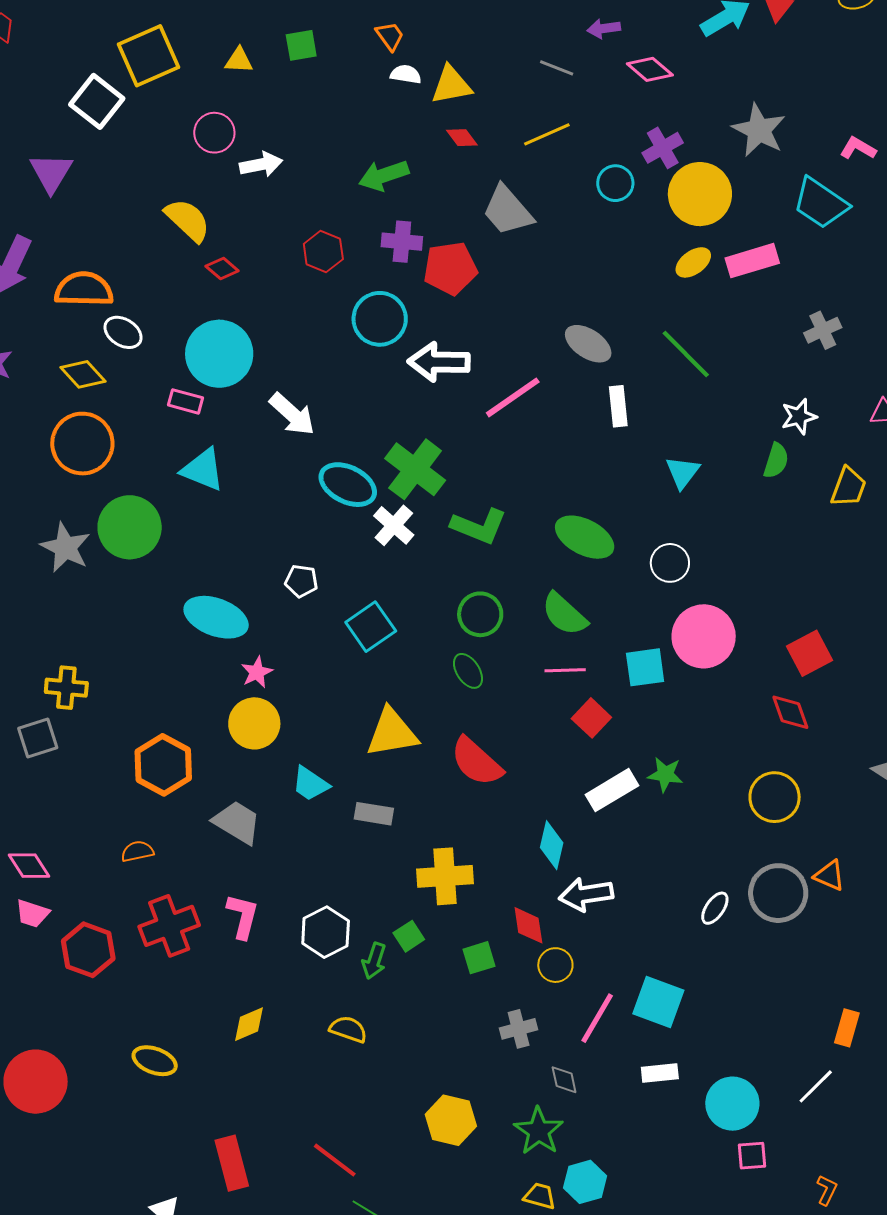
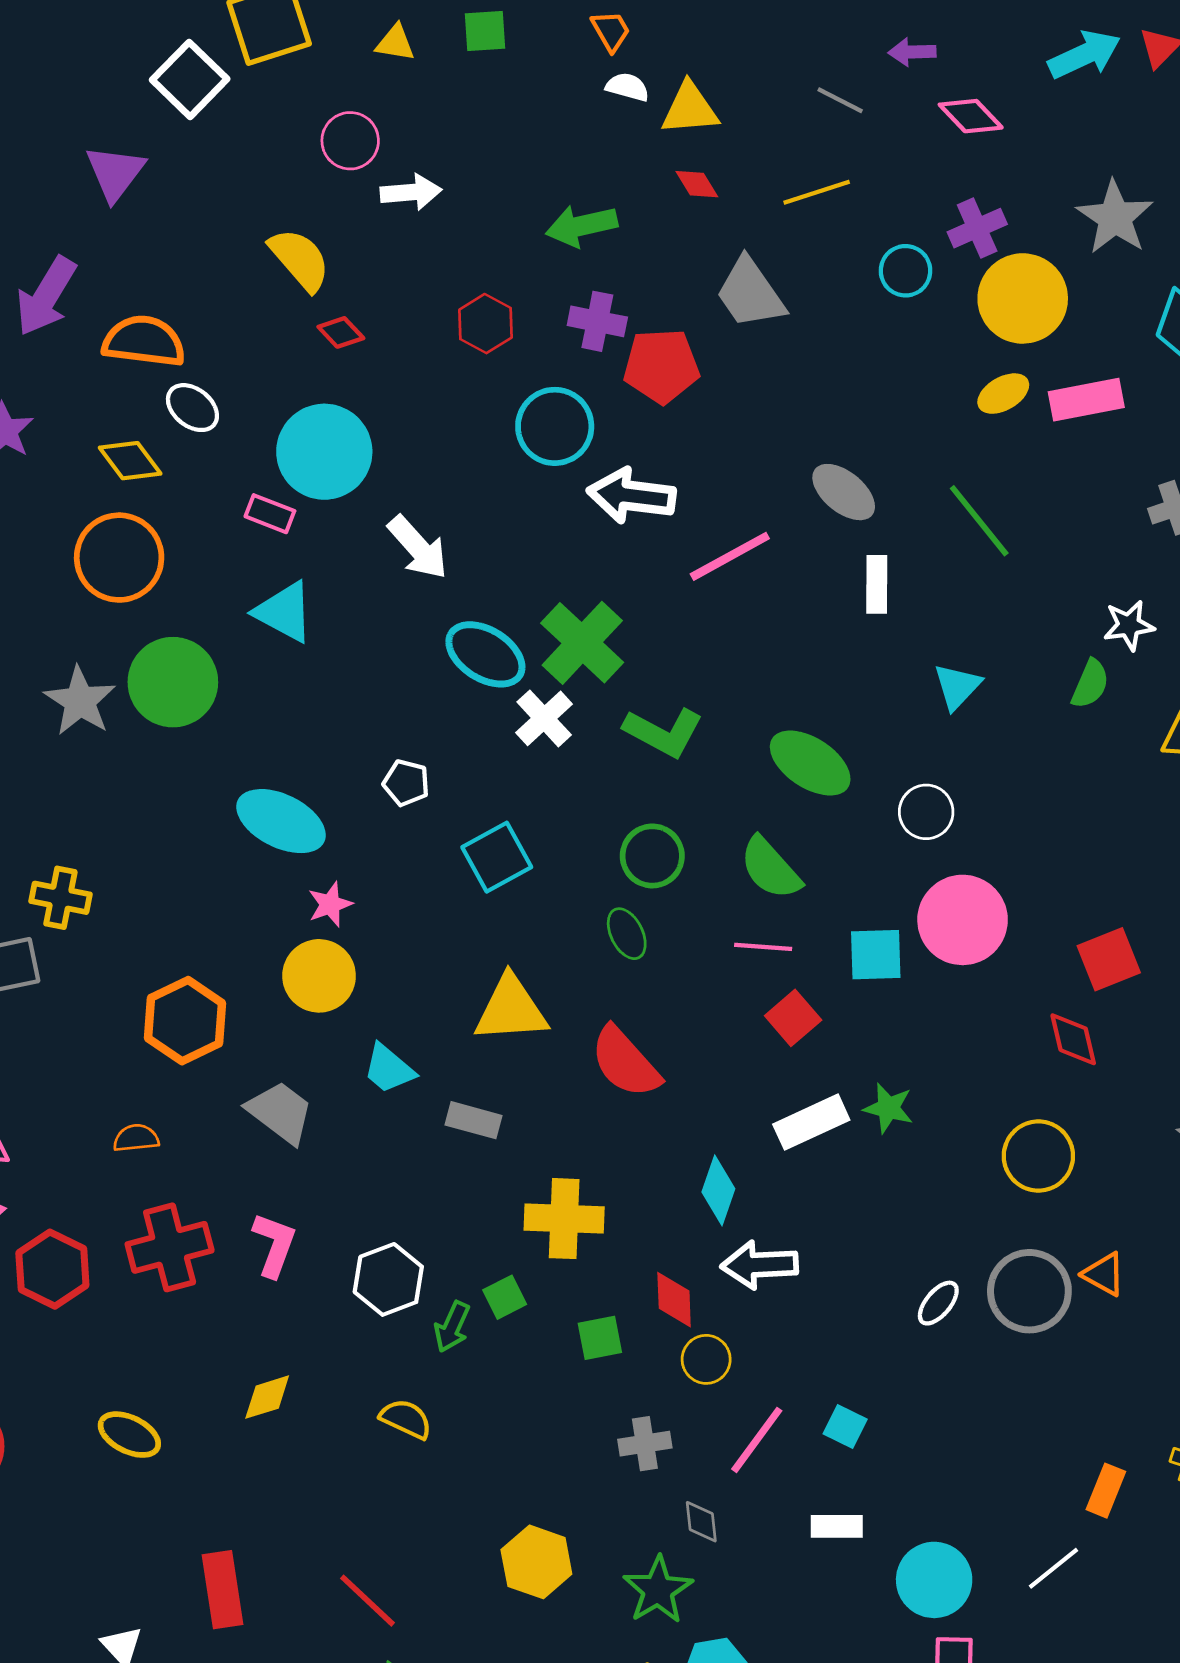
cyan square: (658, 1002) -> (845, 1427), size x0.6

